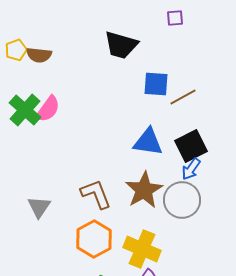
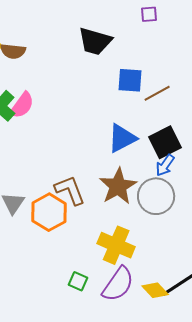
blue triangle: (148, 142) -> (122, 138), turned -36
orange hexagon: (94, 239) -> (49, 212), moved

